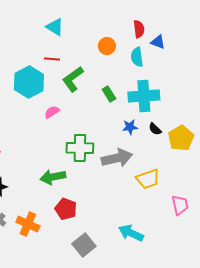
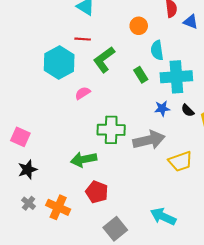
cyan semicircle: (137, 57) -> (157, 50), moved

